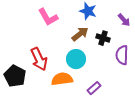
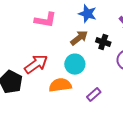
pink L-shape: (48, 17) -> (45, 20), turned -50
red arrow: (39, 59) -> (36, 64), turned -100

